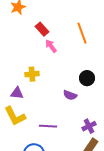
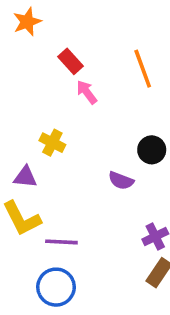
yellow cross: (32, 74) -> (52, 143), turned 32
purple line: (48, 126) -> (61, 242), moved

